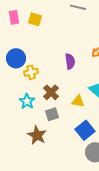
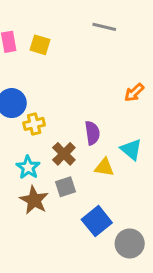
purple semicircle: (70, 61) -> (92, 133), moved
blue square: (85, 130) -> (97, 221), moved
brown star: (37, 135) -> (34, 200), moved

